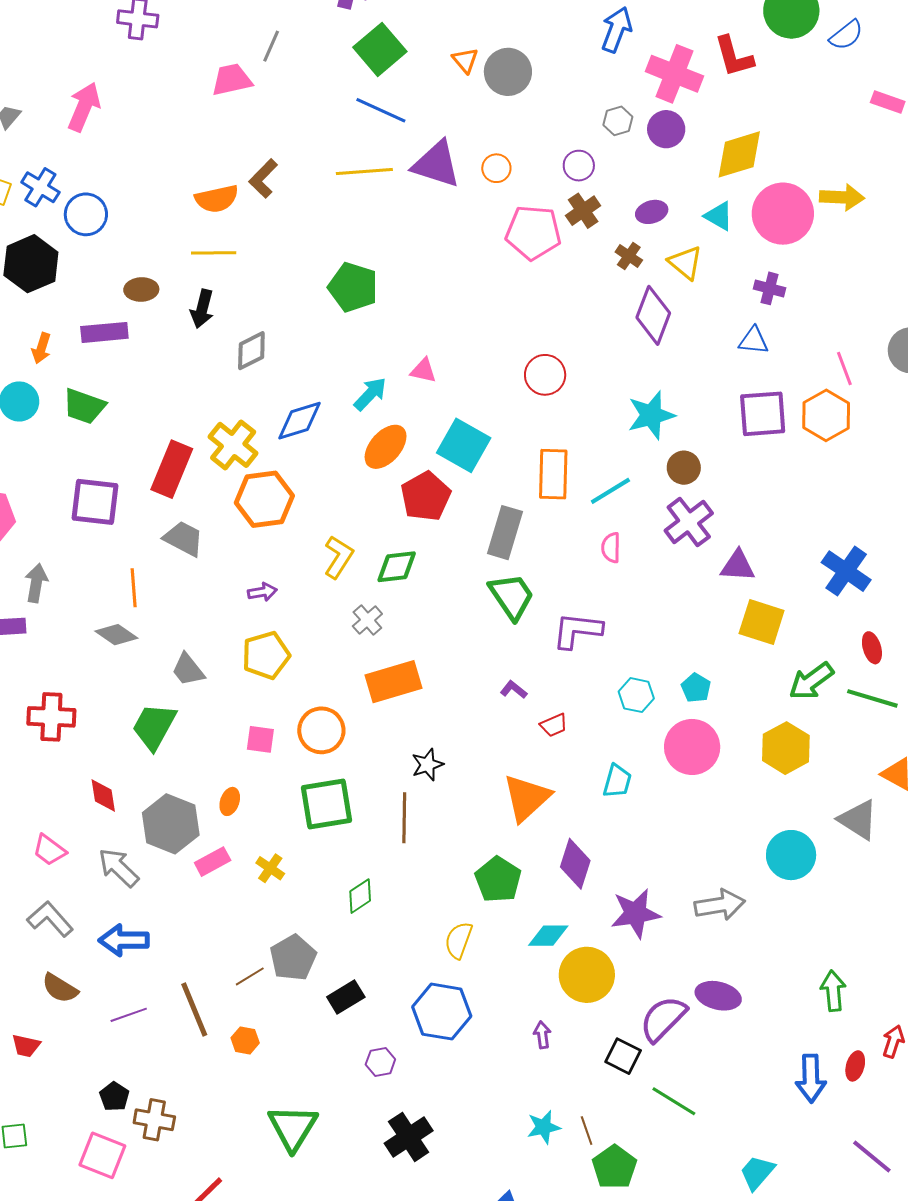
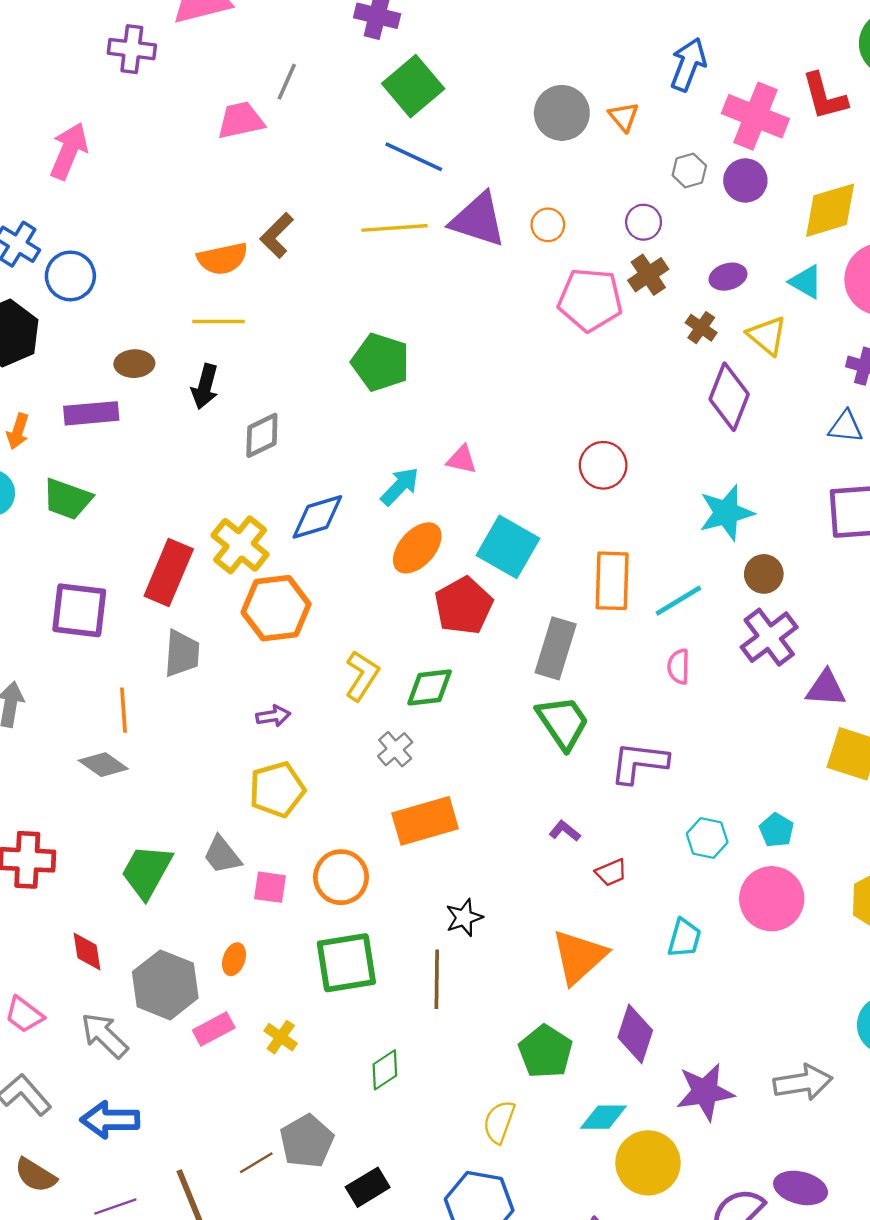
orange triangle: (465, 60) -> (624, 117), moved
gray trapezoid: (184, 539) -> (182, 653), turned 66
gray trapezoid: (188, 670) -> (222, 855), moved

